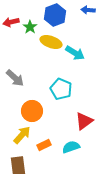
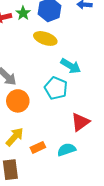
green star: (30, 27) -> (23, 13), moved
cyan arrow: (75, 53) -> (71, 66), moved
orange circle: (32, 111) -> (18, 101), moved

